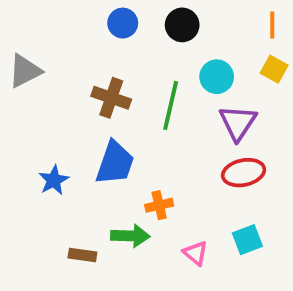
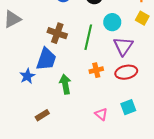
blue trapezoid: (115, 163) -> (46, 59), moved
orange cross: (159, 205) -> (96, 70), moved
green arrow: (130, 236) -> (65, 84), moved, turned -102
brown rectangle: (82, 255) -> (42, 115), turned -40

